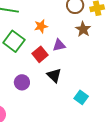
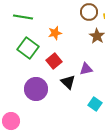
purple triangle: (59, 45) -> (86, 69), moved
purple circle: (22, 82) -> (36, 89), size x1.5

